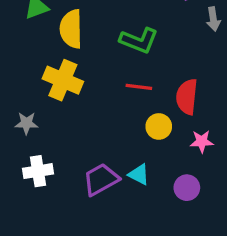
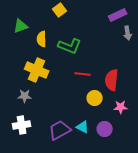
yellow semicircle: (71, 29) -> (42, 39), size x0.7
green L-shape: (139, 40) -> (70, 46), moved
gray star: (26, 123) -> (25, 96), moved
purple circle: (187, 188) -> (105, 129), moved

